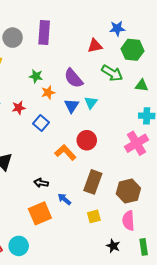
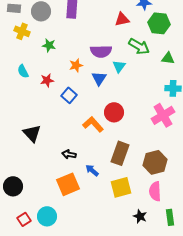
green star: (36, 76) -> (49, 45), moved
purple semicircle: (74, 78) -> (101, 51), turned -50
cyan triangle: (91, 103) -> (119, 66), moved
yellow square: (94, 216) -> (121, 187), size x1.5

